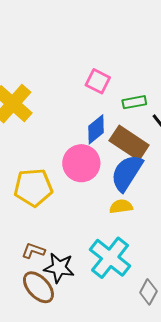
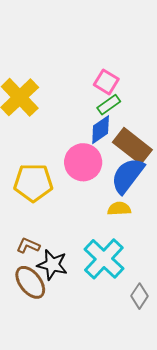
green rectangle: (134, 102) -> (109, 105), moved, turned -30

